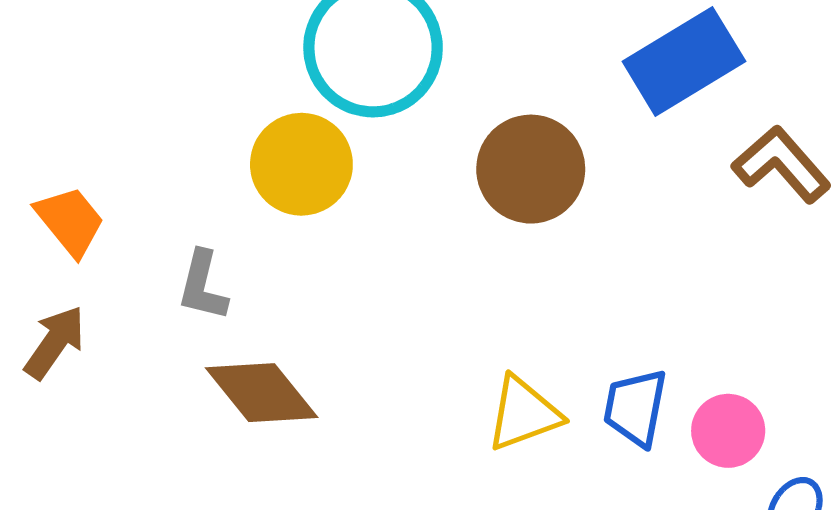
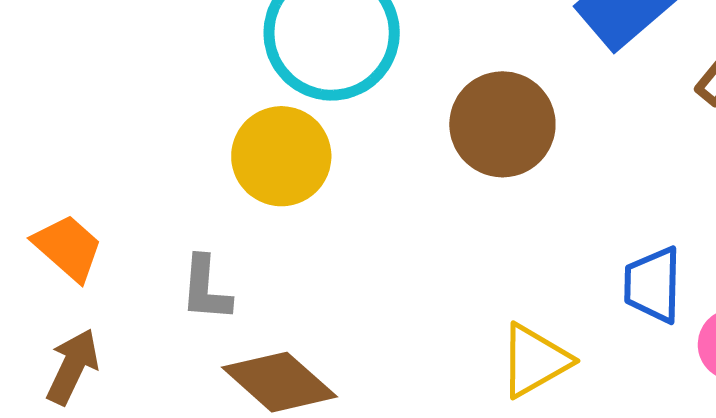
blue trapezoid: (635, 408) -> (653, 285), moved

